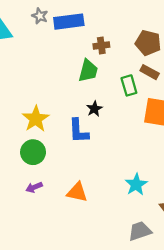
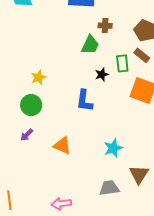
black star: (94, 109) -> (102, 74), moved
yellow star: (36, 119) -> (39, 77), size x0.7
blue L-shape: (78, 131) -> (84, 101), moved
purple arrow: (34, 187) -> (27, 135), turned -32

